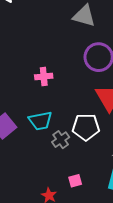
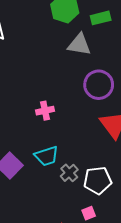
white pentagon: (86, 127) -> (98, 180), moved

